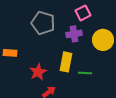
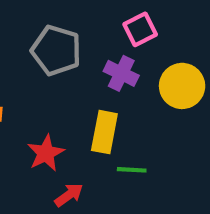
purple cross: (74, 34) -> (121, 73), turned 35
green line: (85, 73) -> (132, 170), moved

